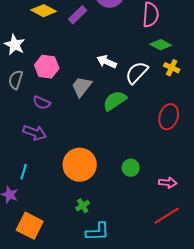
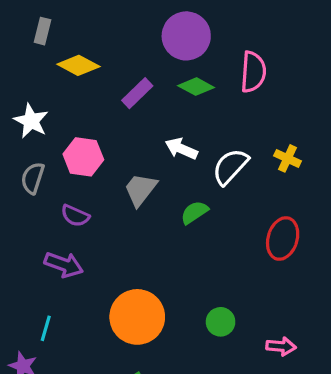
purple rectangle: (78, 15) -> (137, 93), moved
green diamond: (161, 45) -> (196, 87), moved
green semicircle: (115, 101) -> (194, 212), size x0.7

